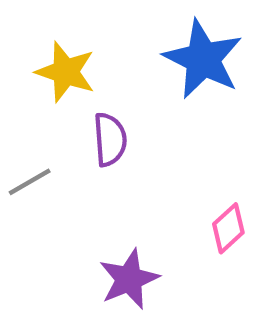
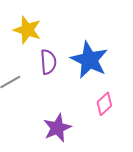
blue star: (203, 59) -> (89, 60), moved

